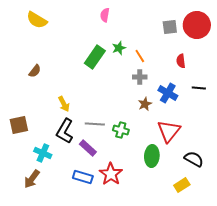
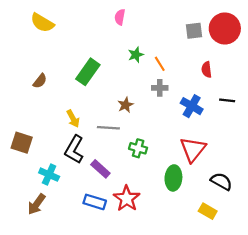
green rectangle: (95, 57) -> (88, 72), moved
brown star: (145, 104) -> (126, 105), moved
gray line: (95, 124) -> (108, 128), moved
brown square: (19, 125) -> (22, 143), turned 30
yellow rectangle: (182, 185) -> (208, 211), turned 63

